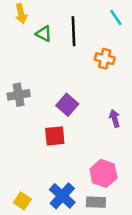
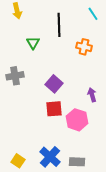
green triangle: (44, 34) -> (33, 43), moved, turned 32
red square: (55, 136) -> (54, 109), moved
pink hexagon: (103, 173) -> (77, 120), moved

